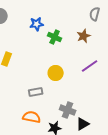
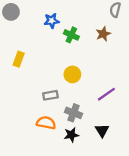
purple line: (90, 66) -> (106, 94), moved
gray cross: (68, 110) -> (74, 113), moved
black triangle: (83, 124) -> (102, 130), turned -32

